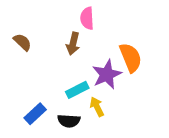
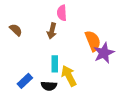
purple star: (107, 74) -> (104, 53), moved
cyan rectangle: (77, 90) -> (55, 64), turned -63
yellow arrow: (97, 107) -> (69, 76), size x1.5

